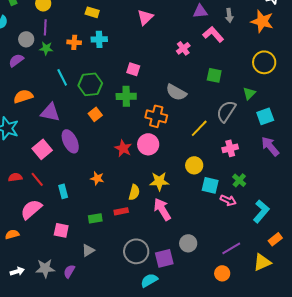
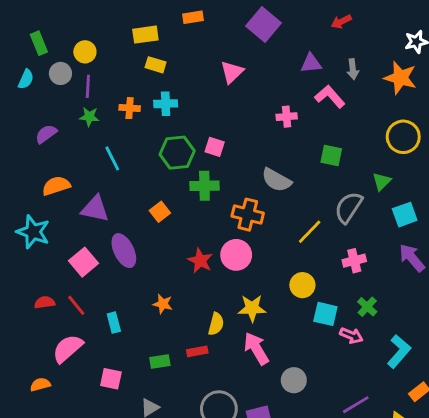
gray circle: (26, 39) -> (60, 73), moved
pink cross: (183, 48) -> (287, 117), turned 32
green hexagon: (90, 84) -> (177, 153), moved
gray circle: (188, 243) -> (294, 380), moved

